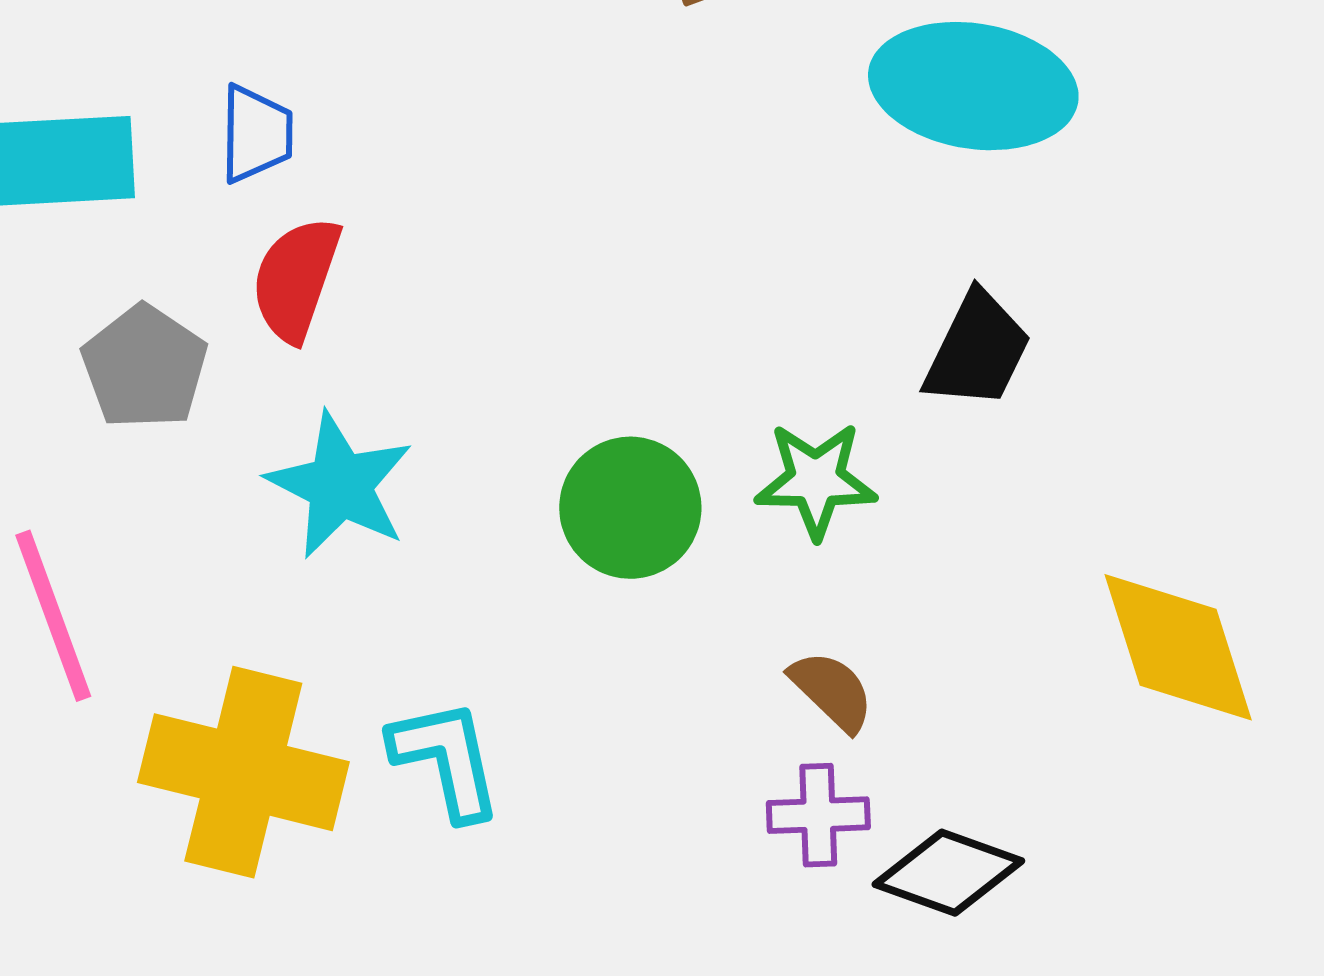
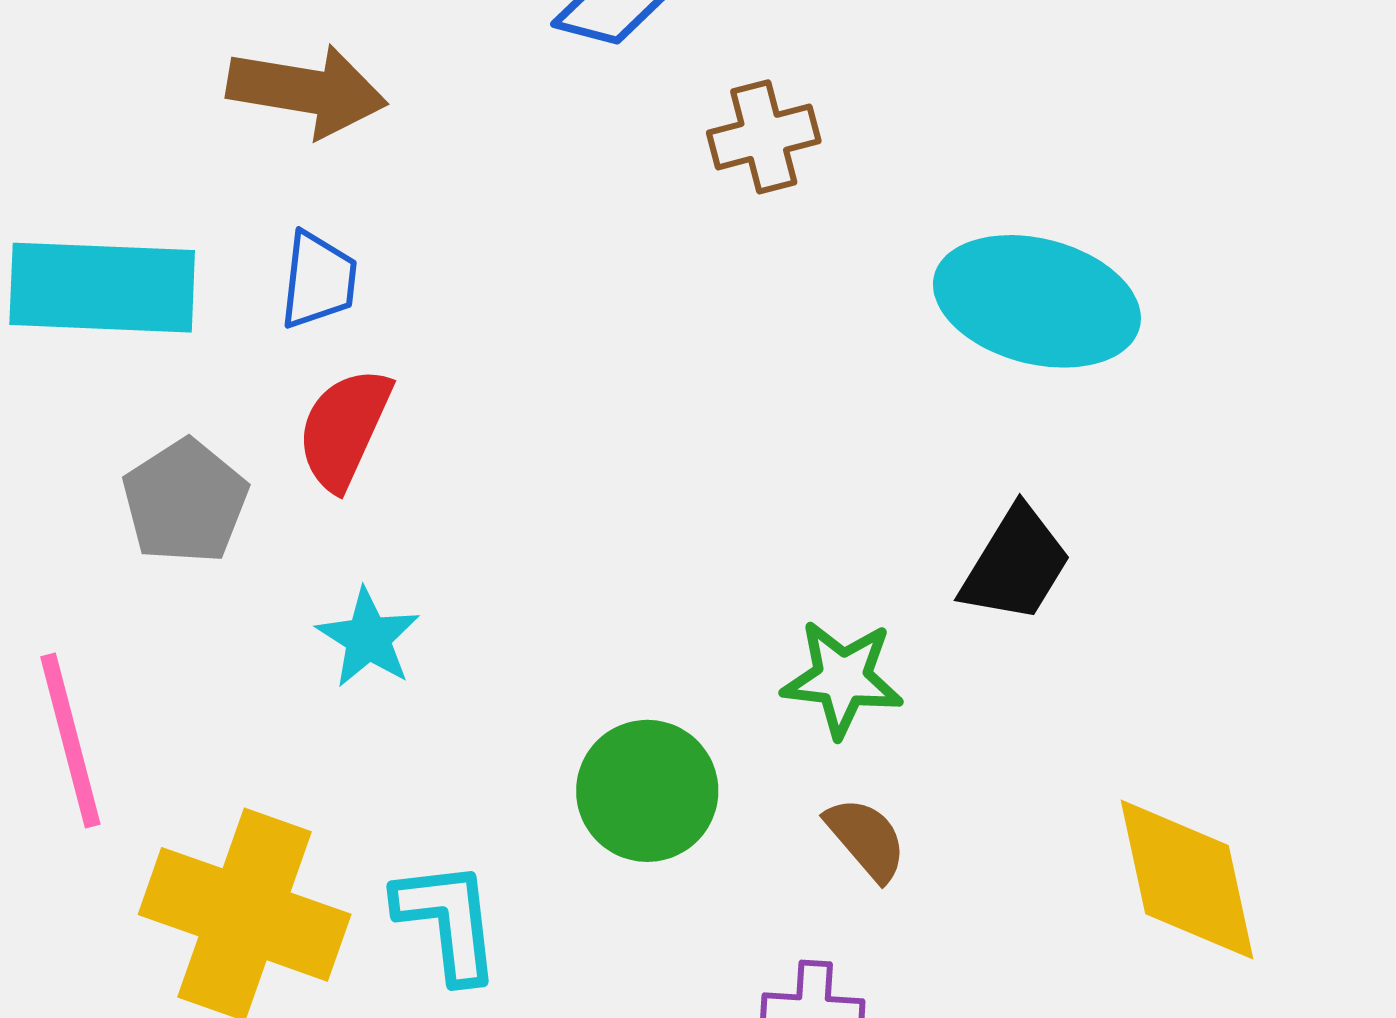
cyan star: (340, 485) -> (368, 638), size x0.7
green circle: (630, 508) -> (647, 791), moved
brown semicircle: (832, 691) -> (866, 839), moved

